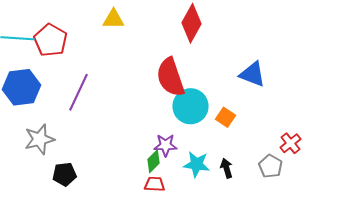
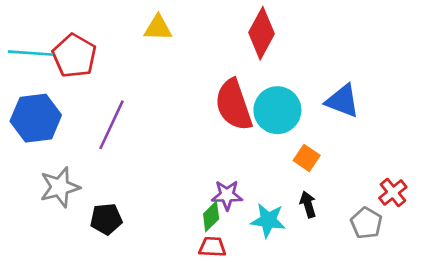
cyan circle: (190, 106) -> (277, 110), moved
black arrow: (226, 168) -> (308, 204), moved
black pentagon: (64, 174) -> (106, 219), moved

